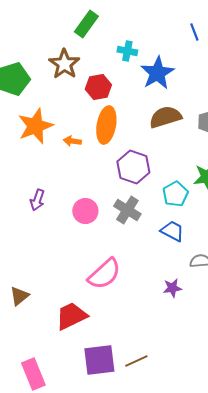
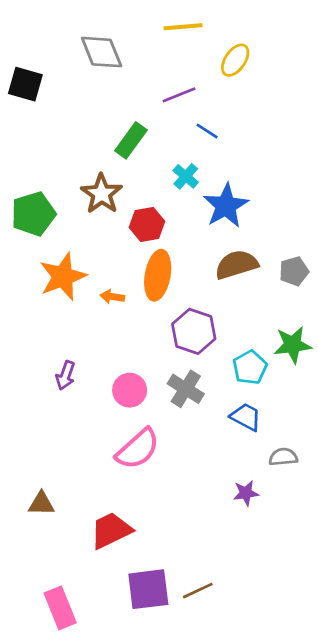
blue line: (194, 32) -> (207, 131), moved, turned -36
cyan cross: (127, 51) -> (186, 176), turned 30
pink semicircle: (104, 274) -> (138, 449), moved
brown triangle: (19, 296) -> (41, 504), turned 40

